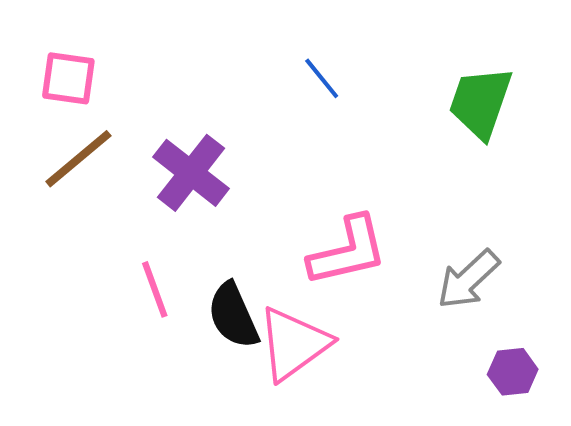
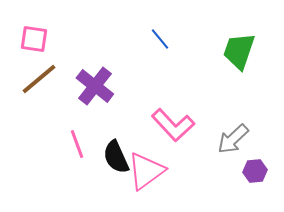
pink L-shape: (348, 251) -> (173, 125), turned 60
purple hexagon: (513, 372) -> (255, 171), moved

